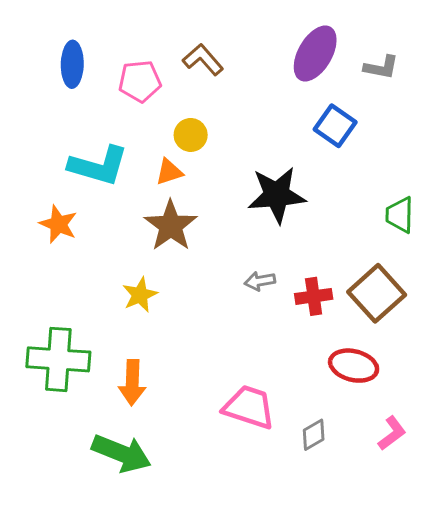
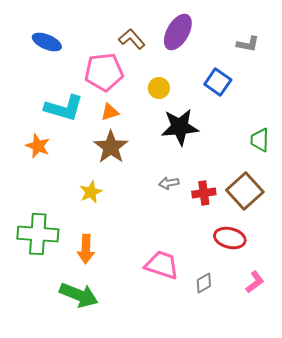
purple ellipse: (315, 54) -> (178, 32), moved
blue ellipse: (72, 64) -> (47, 42), turned -68
pink pentagon: (140, 81) -> (104, 72), moved, size x1.4
yellow circle: (191, 135) -> (159, 88), moved

